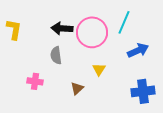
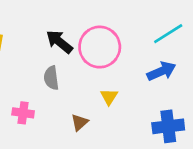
cyan line: (124, 22) -> (168, 34), moved, turned 35
black arrow: (62, 28) -> (59, 42), turned 35

